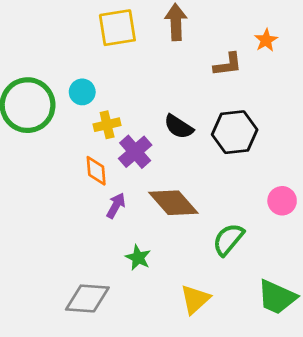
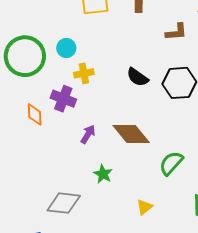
purple cross: (135, 152) -> (63, 99), moved, turned -30
orange diamond: (96, 171) -> (35, 114), moved
yellow triangle: (195, 299) -> (144, 207), size x0.7

